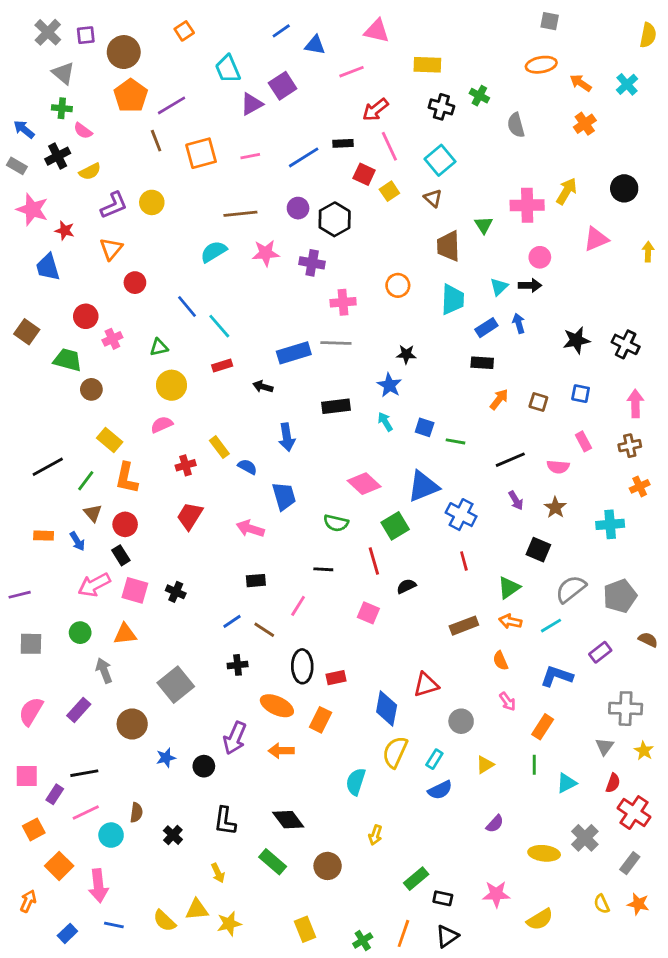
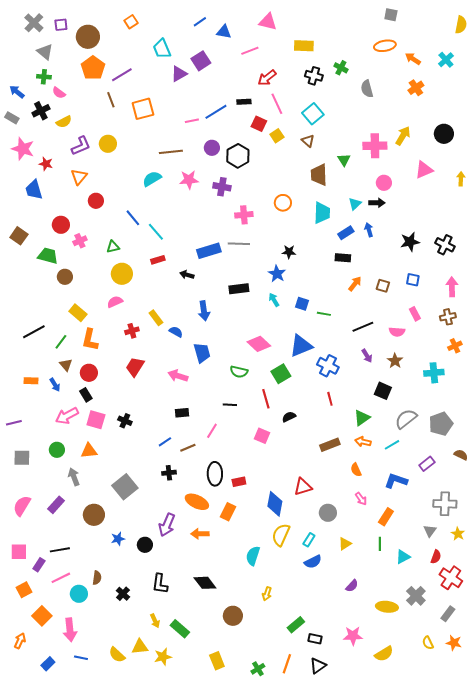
pink line: (250, 156) -> (192, 121), moved
brown line: (264, 630) -> (188, 448), turned -56
green rectangle: (273, 862) -> (180, 629), moved

